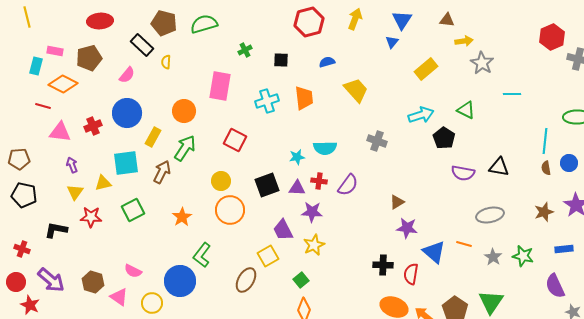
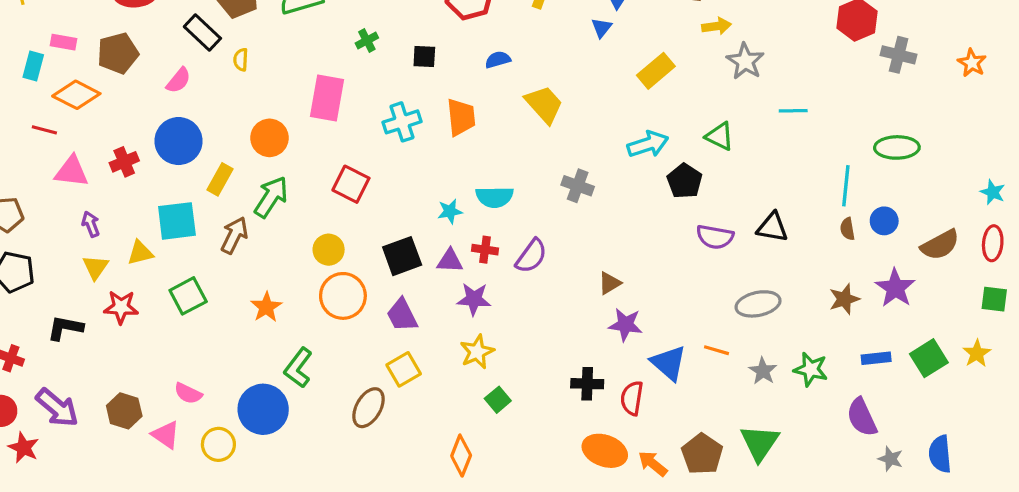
purple trapezoid: (283, 230) -> (402, 315), moved
green square: (301, 280) -> (498, 400), moved

